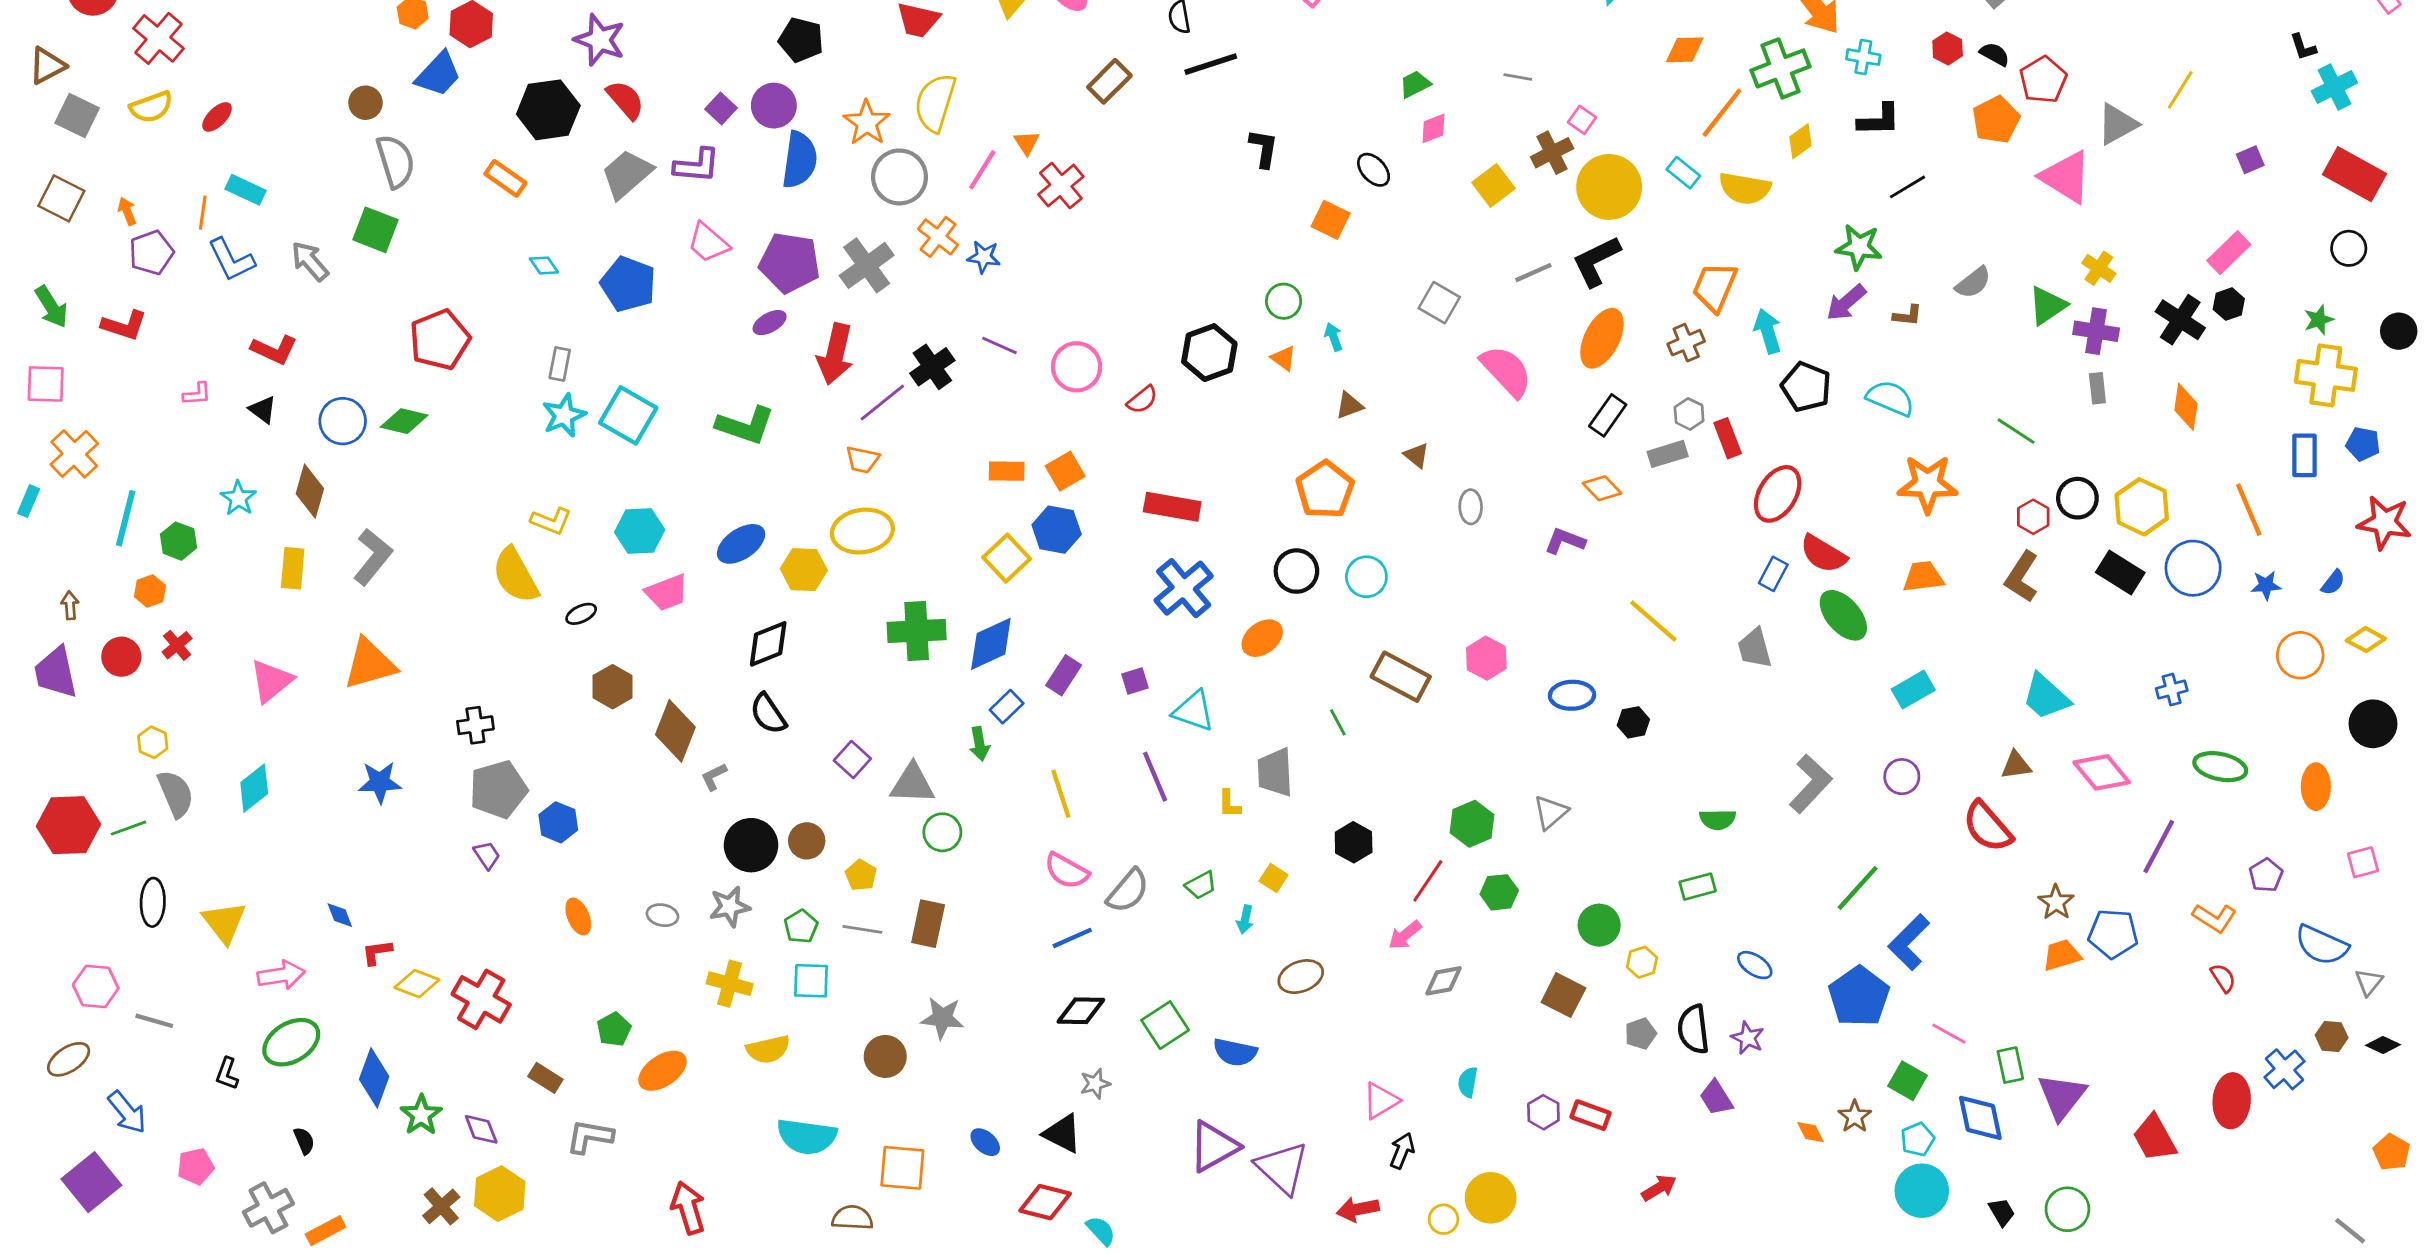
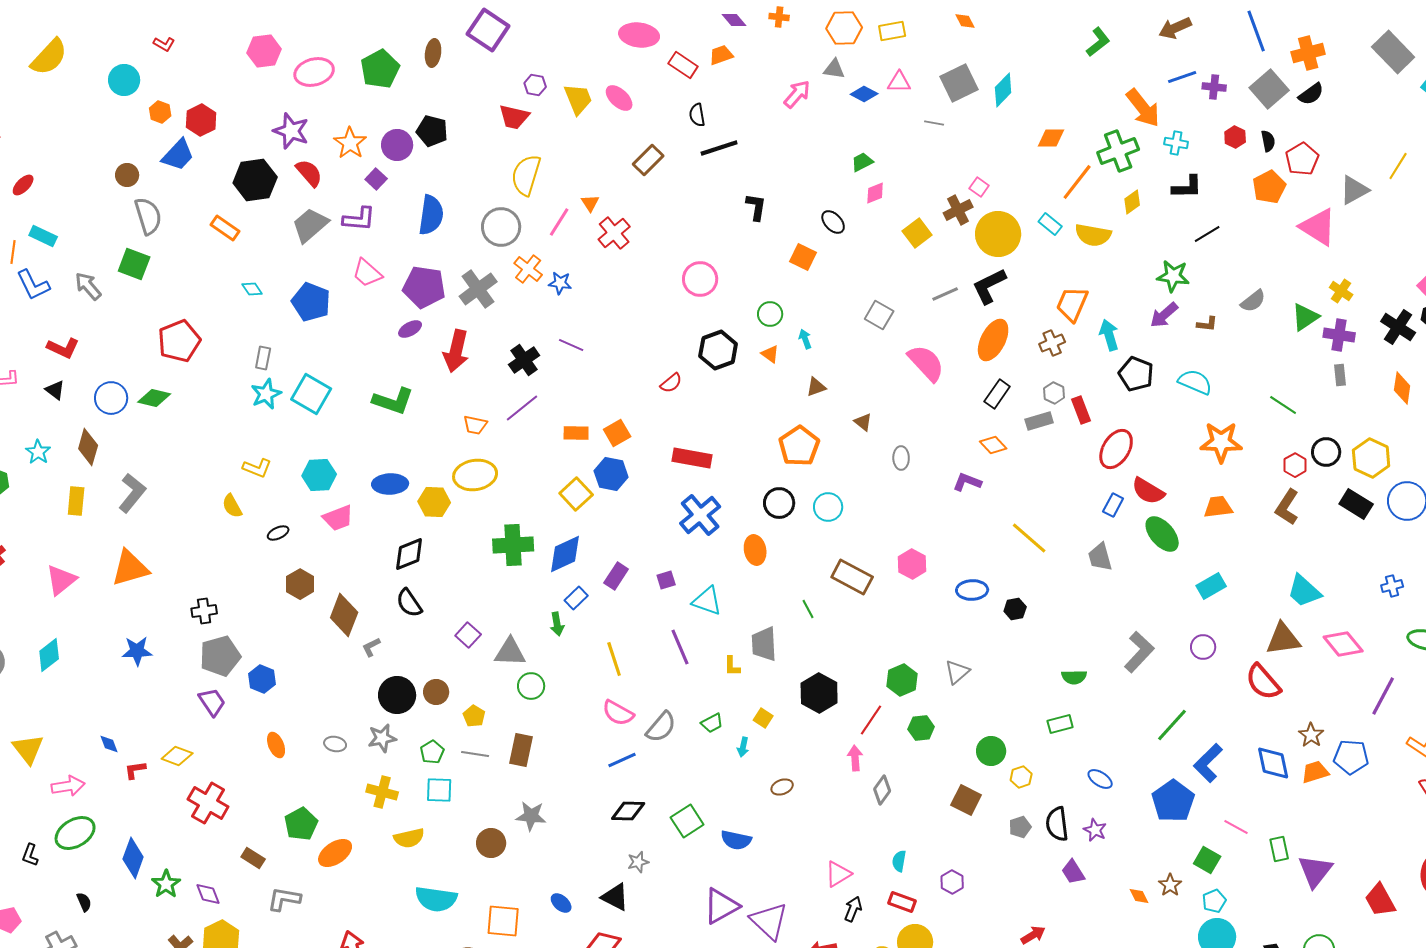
black semicircle: (1995, 54) -> (1268, 141), turned 50
gray line: (1518, 77) -> (934, 123), moved
purple circle: (774, 106) -> (397, 145), moved
orange star: (867, 123) -> (350, 143), moved
pink circle: (1077, 367) -> (700, 279), moved
purple line: (882, 403) -> (522, 408), moved
blue ellipse: (741, 544) -> (390, 484), turned 32
yellow semicircle: (515, 575) -> (232, 506), size x0.6
orange ellipse: (1262, 638) -> (755, 550), turned -64
brown triangle: (2016, 765) -> (1283, 639), size x1.6
black hexagon: (1354, 842) -> (819, 693), size x1.4
purple trapezoid: (487, 855) -> (212, 702), size x1.4
pink arrow: (1405, 935) -> (855, 758), turned 125
brown ellipse: (1301, 977) -> (782, 787), size x0.7
gray diamond: (1444, 981) -> (882, 790), turned -44
yellow diamond: (417, 984) -> (177, 756), moved
green pentagon: (614, 1029) -> (301, 824), size x1.4
red rectangle: (1591, 1115) -> (902, 902), moved
blue diamond: (1980, 1118) -> (1273, 763), moved

